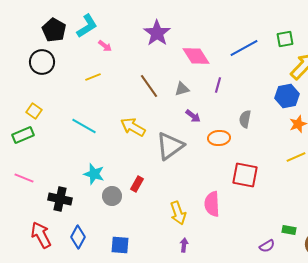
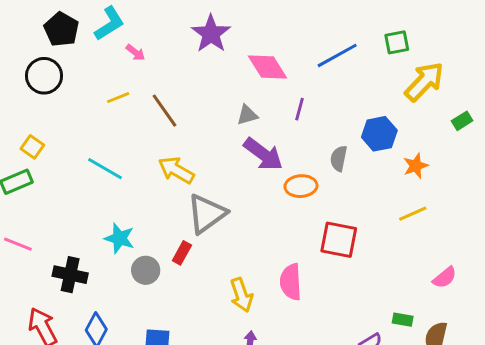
brown line: (149, 86) -> (165, 111), moved
blue hexagon: (287, 96) -> (379, 134), moved
purple arrow: (193, 116) -> (263, 154), size x1.8
gray triangle: (170, 146) -> (207, 214), moved

